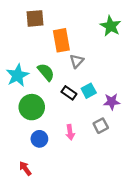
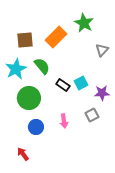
brown square: (35, 18) -> (25, 40), moved
green star: (111, 26) -> (84, 23), moved
orange rectangle: (61, 40) -> (56, 37), turned 55
gray triangle: (77, 61) -> (102, 50), moved

